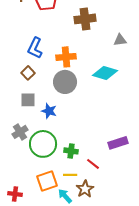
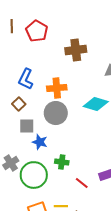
gray square: (28, 100) -> (27, 126), moved
green cross: (71, 151) -> (62, 162), moved
red line: (93, 164) -> (82, 183), moved

